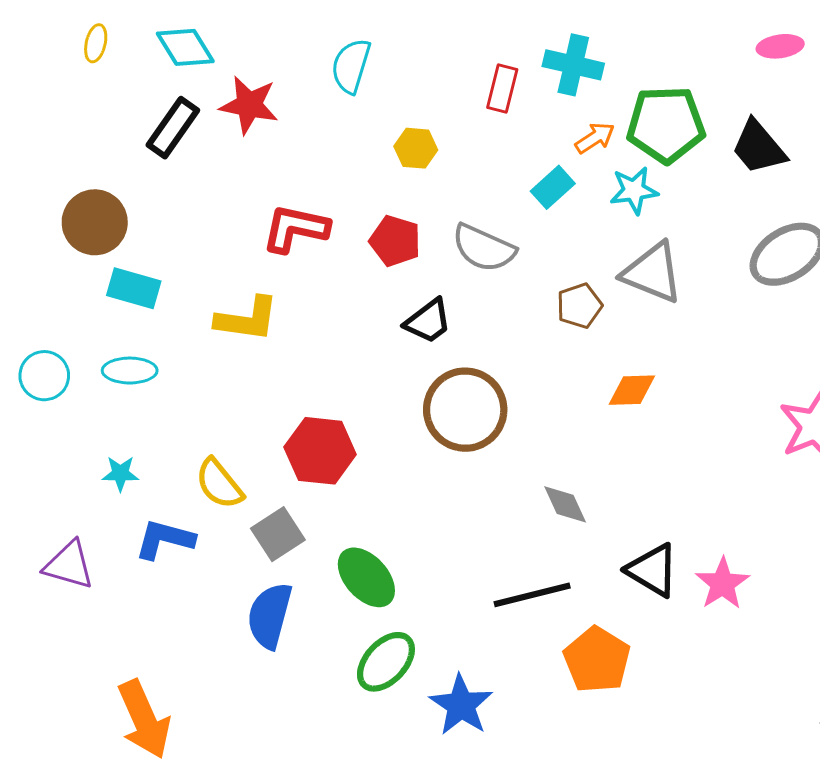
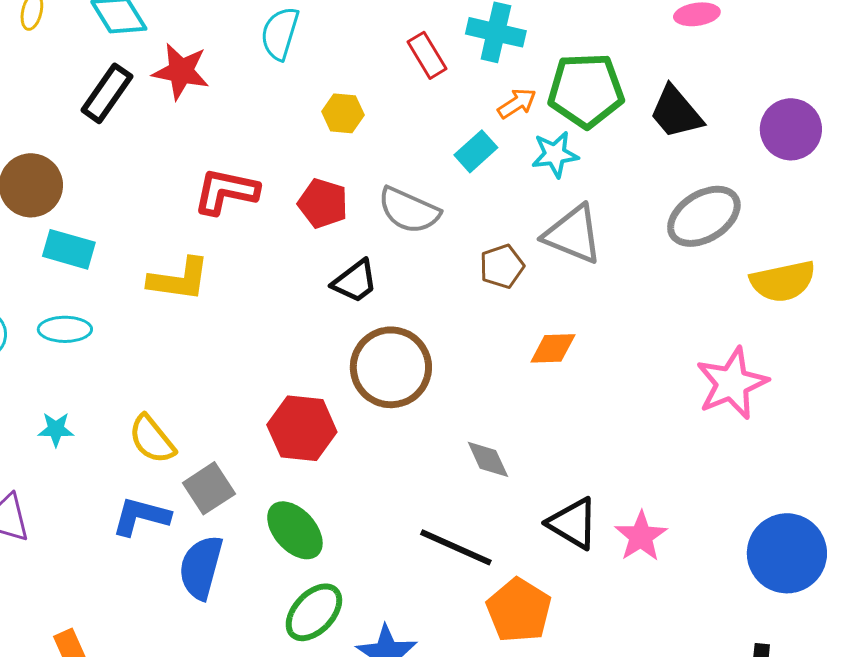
red rectangle: (502, 89) -> (427, 55), turned -45
red hexagon: (320, 451) -> (302, 428), moved
blue L-shape: (165, 539) -> (141, 516), moved
black line: (532, 595) -> (456, 547), turned 38

